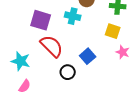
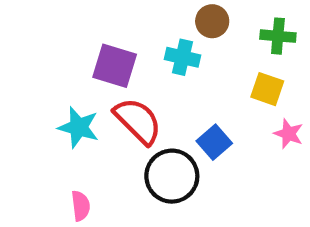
cyan star: (21, 61) -> (78, 127), moved
black circle: (68, 72) -> (172, 176), size x1.6
pink semicircle: (25, 86) -> (81, 206), turned -40

